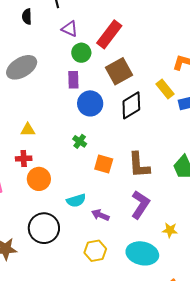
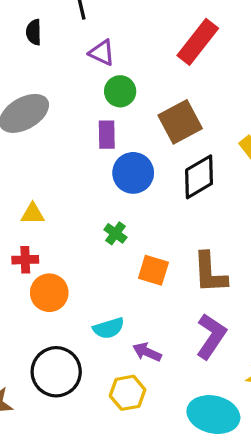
red rectangle: (109, 34) -> (198, 42), moved
yellow hexagon: (95, 251) -> (128, 393), moved

